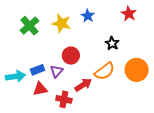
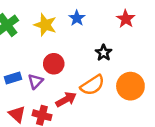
red triangle: (40, 89) -> (17, 114), moved, turned 49

